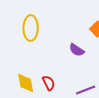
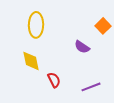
yellow diamond: (26, 83) -> (31, 61), moved

